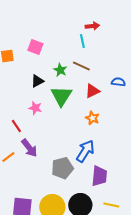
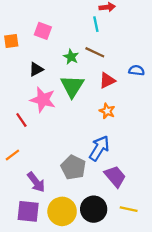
black triangle: (37, 81) -> (36, 69), moved
pink star: (35, 108) -> (43, 100), size x1.6
purple arrow: (29, 148) -> (36, 182), moved
gray pentagon: (62, 168) -> (73, 167), turned -30
purple trapezoid: (99, 176) -> (115, 176), turned -45

